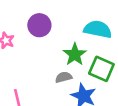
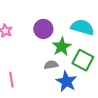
purple circle: (39, 25) -> (43, 29), moved

